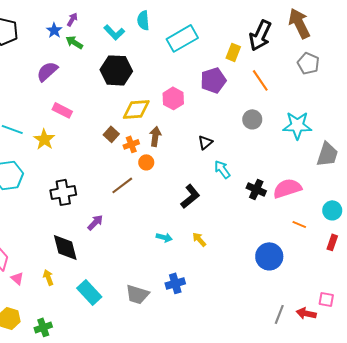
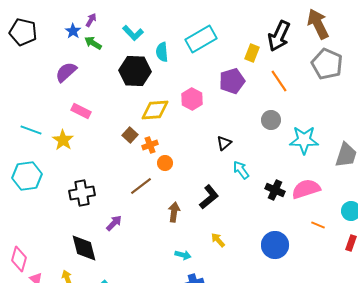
cyan semicircle: (143, 20) -> (162, 52), moved
gray pentagon: (308, 63) -> (327, 64), size x1.4
cyan star: (297, 125) -> (304, 140), moved
brown arrow: (155, 136) -> (174, 212), moved
cyan arrow: (164, 237) -> (183, 255), moved
blue circle: (269, 256) -> (275, 245), moved

